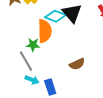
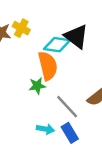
gray line: (26, 61) -> (67, 107), moved

